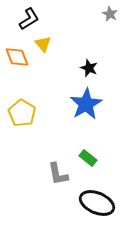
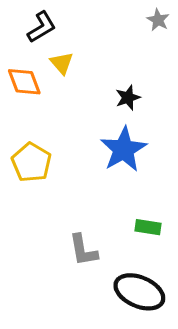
black star: (89, 68) -> (128, 98), turned 30
green rectangle: (88, 158) -> (148, 227), moved, turned -30

